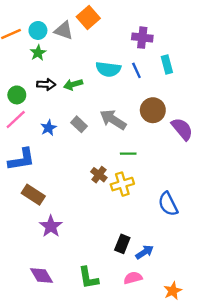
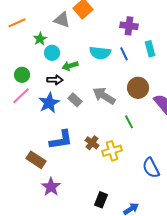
cyan circle: (38, 30) -> (52, 53), moved
black arrow: (46, 84) -> (55, 80), moved
blue star: (48, 128) -> (49, 103), size x1.5
green line: (128, 154) -> (129, 122), moved, turned 64
blue L-shape: (22, 159) -> (61, 140), moved
black rectangle: (122, 244) -> (101, 200), moved

